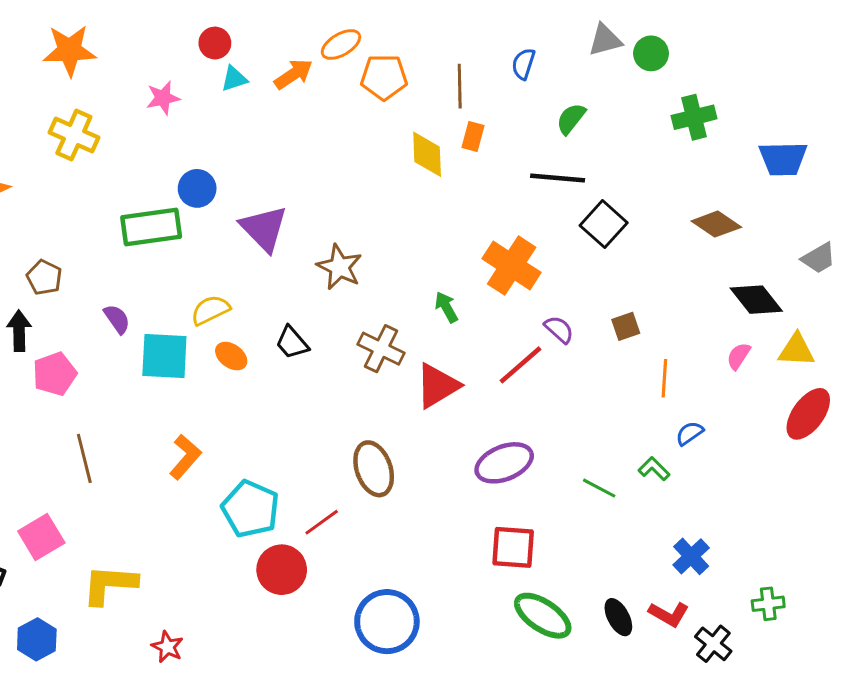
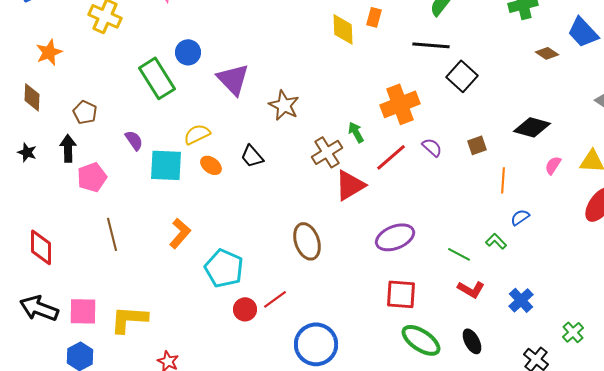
blue trapezoid: (783, 159) -> (583, 32), turned 48
brown diamond: (716, 224) -> (547, 53), moved, size x0.7
green rectangle: (151, 227) -> (157, 78), turned 66
orange cross: (512, 266) -> (400, 104), turned 36
black diamond: (756, 300) -> (532, 127), moved, turned -36
brown cross: (381, 349) -> (327, 152), moved, turned 32
red line: (520, 365) -> (391, 157), moved
red line: (322, 522) -> (275, 299), moved
pink square: (41, 537) -> (83, 311), moved, turned 32
red circle: (282, 570) -> (245, 309), size x0.7
green cross: (768, 604) -> (573, 332), turned -35
red L-shape: (669, 614) -> (471, 289), moved

